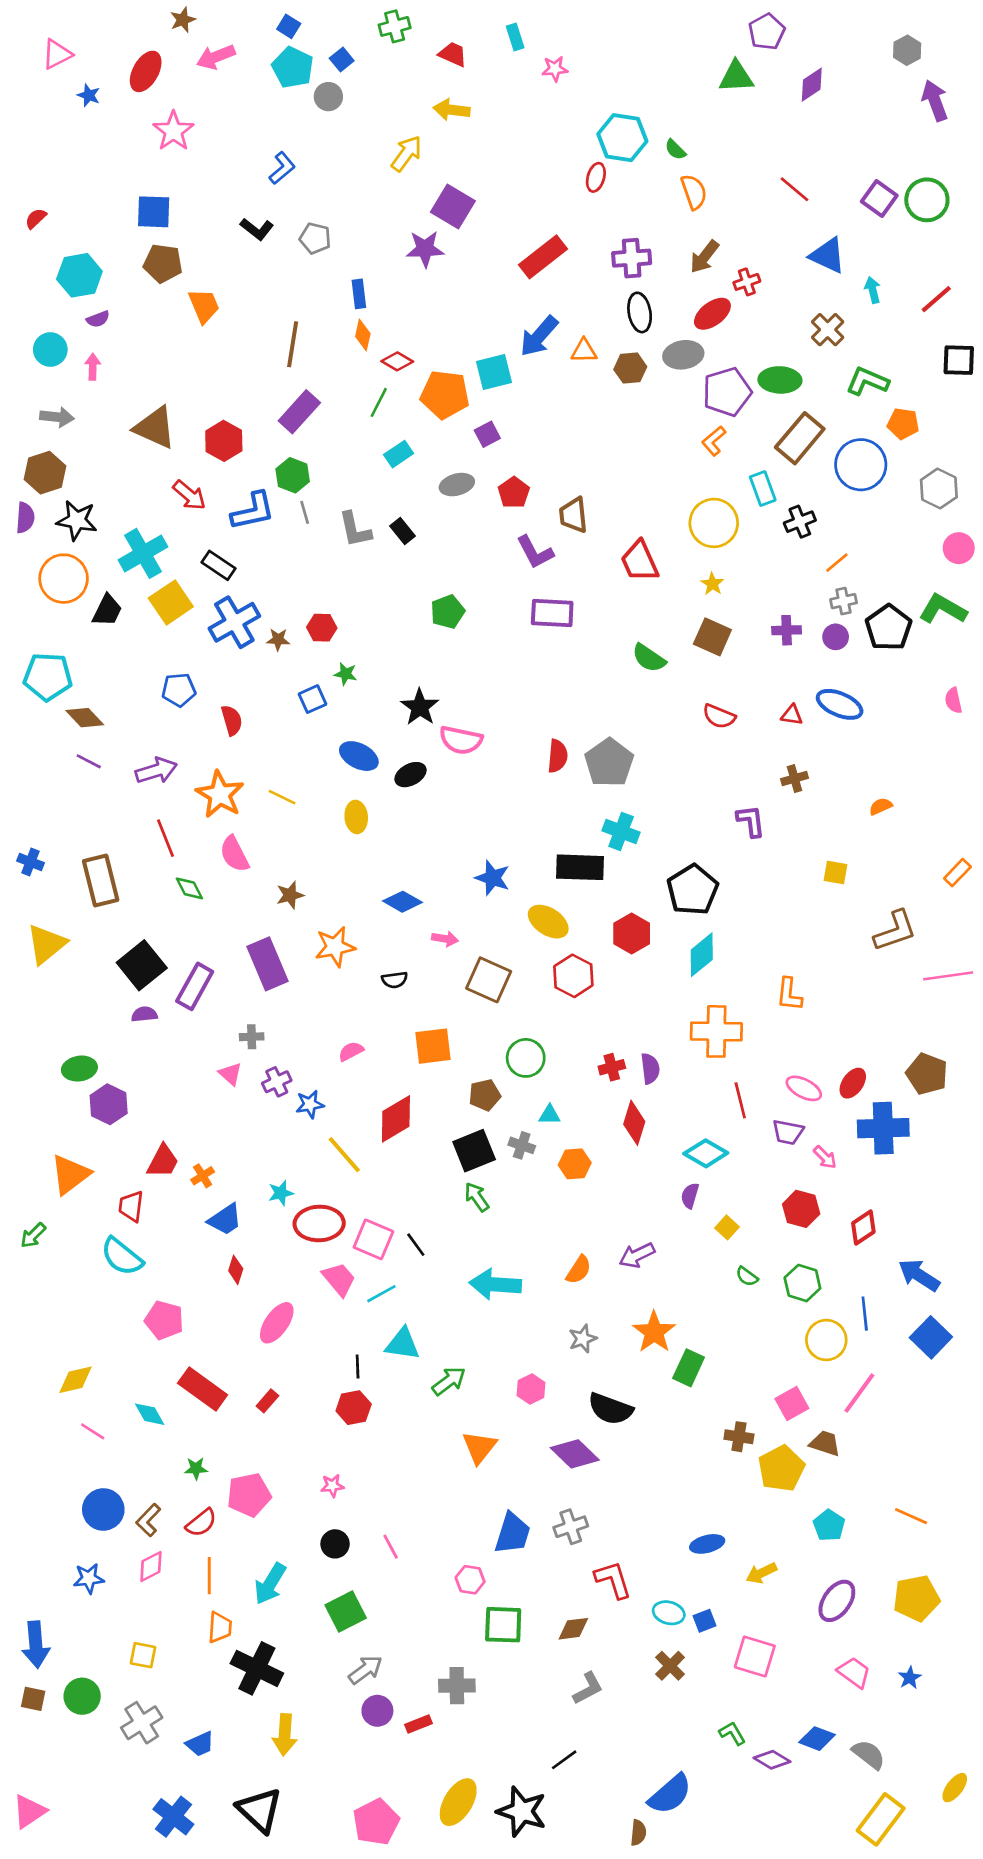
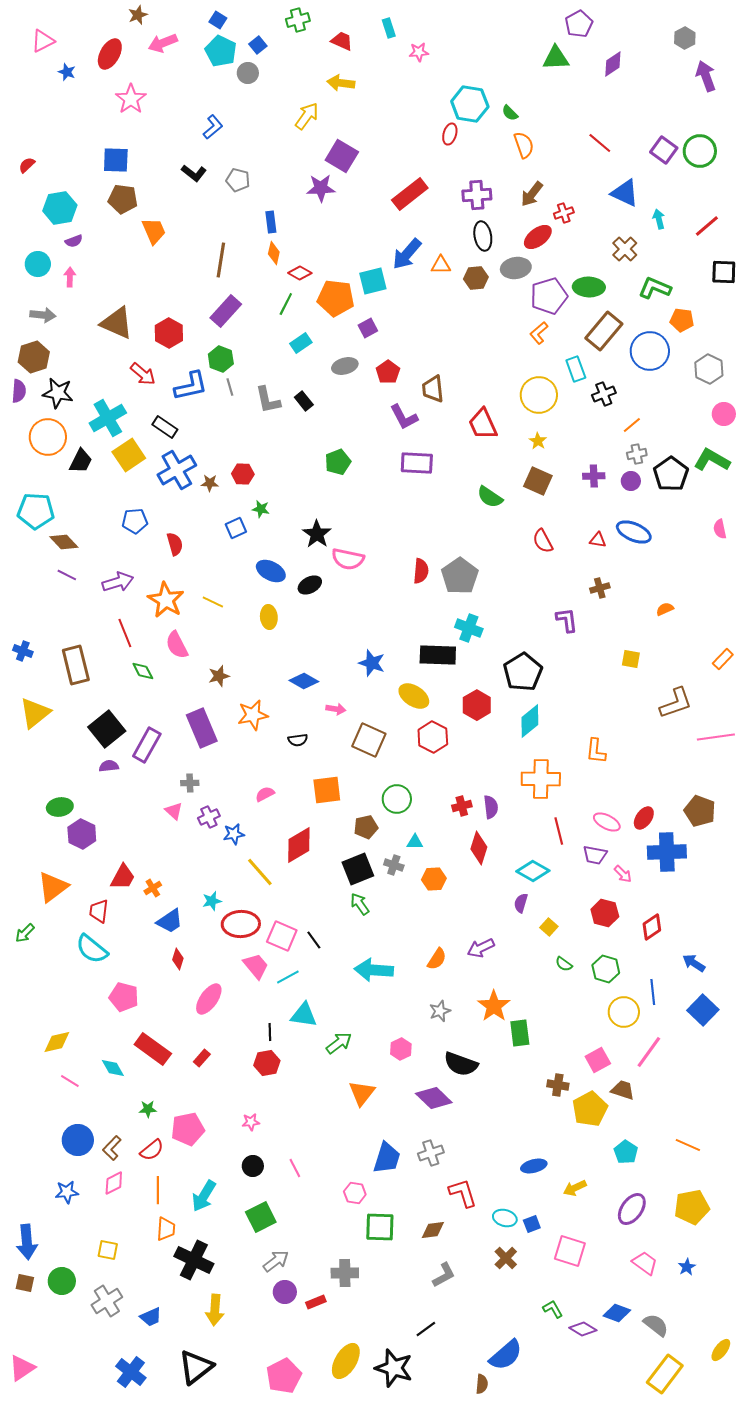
red semicircle: (719, 716) -> (543, 541), turned 40
blue arrow: (919, 1275) -> (694, 963), size x0.7
green rectangle: (689, 1368) -> (520, 1033), turned -32
black triangle: (260, 1810) -> (196, 1367), turned 39

